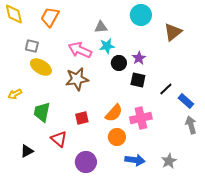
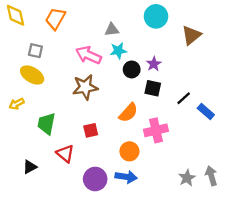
yellow ellipse: (41, 67) -> (32, 75), moved
orange semicircle: (114, 113) -> (128, 113), moved
gray arrow: (191, 125) -> (211, 176), moved
blue arrow: (135, 160) -> (126, 177), moved

